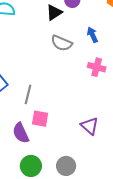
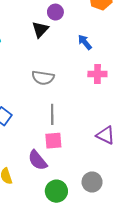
gray semicircle: (62, 43) -> (43, 78), moved
gray line: (28, 94) -> (52, 114), moved

